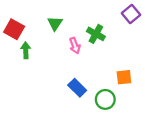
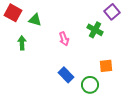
green triangle: (55, 23) -> (35, 20), moved, turned -48
red square: (14, 29) -> (13, 13), moved
green cross: (96, 34) -> (95, 30), moved

